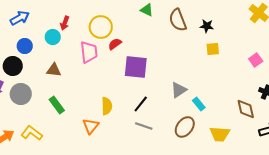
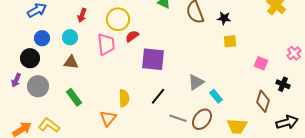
cyan circle: (53, 37) -> (70, 37), moved
pink square: (256, 60) -> (261, 63), moved, turned -32
brown diamond: (246, 109) -> (263, 101), turned 30
gray line: (144, 126) -> (178, 118), moved

